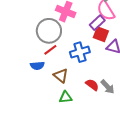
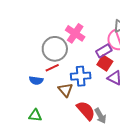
brown triangle: (61, 76) -> (65, 90), moved
red semicircle: (92, 85) -> (86, 111), size x1.5
green triangle: (66, 97) -> (35, 115), moved

